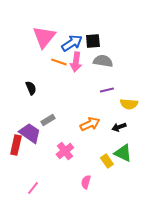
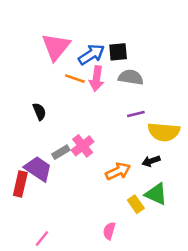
yellow semicircle: (129, 104) -> (164, 132), size x1.4
orange arrow: (90, 124) -> (118, 171), moved
pink cross: (65, 151) -> (83, 146), moved

